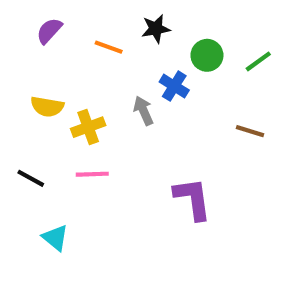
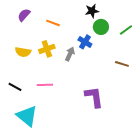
black star: (156, 29) -> (92, 11), moved
gray arrow: (143, 111) -> (70, 54), turned 48
yellow cross: (88, 127) -> (47, 49), moved
cyan triangle: (55, 238) -> (27, 116), size x1.6

